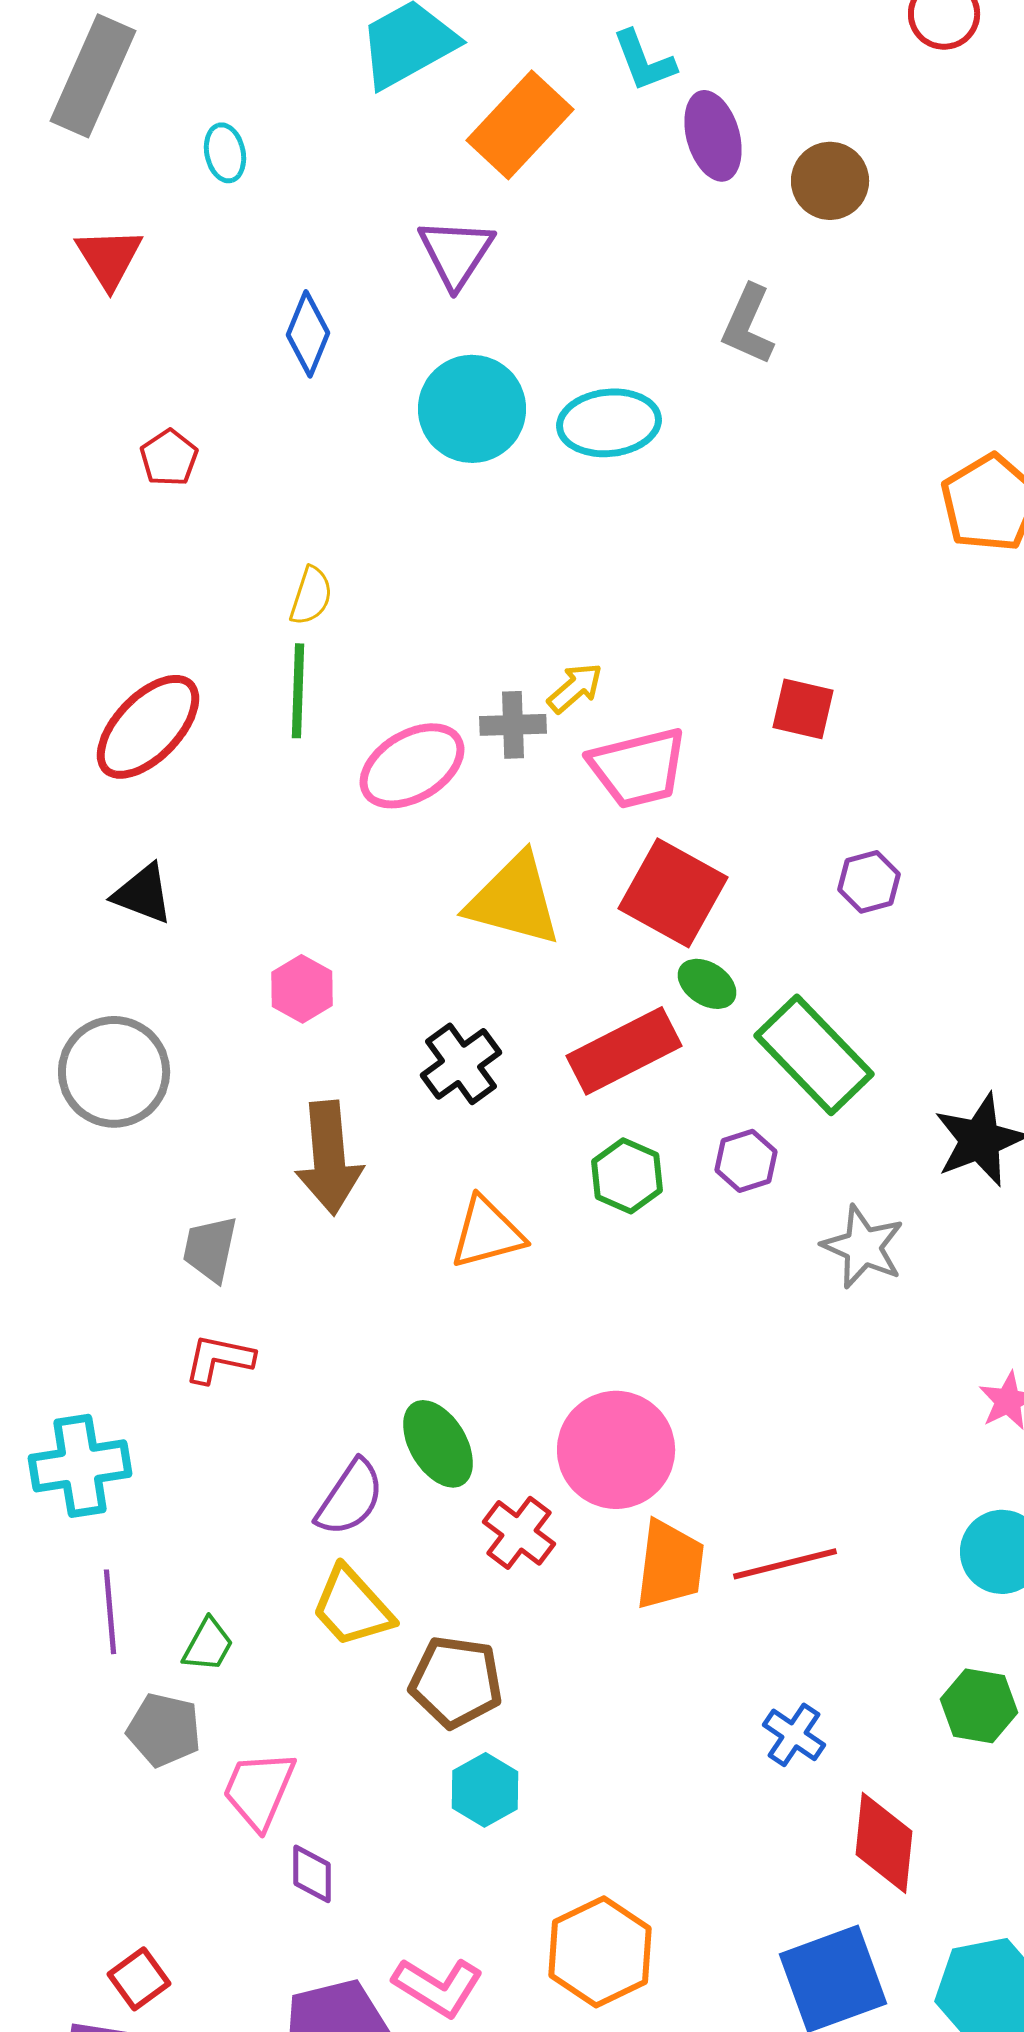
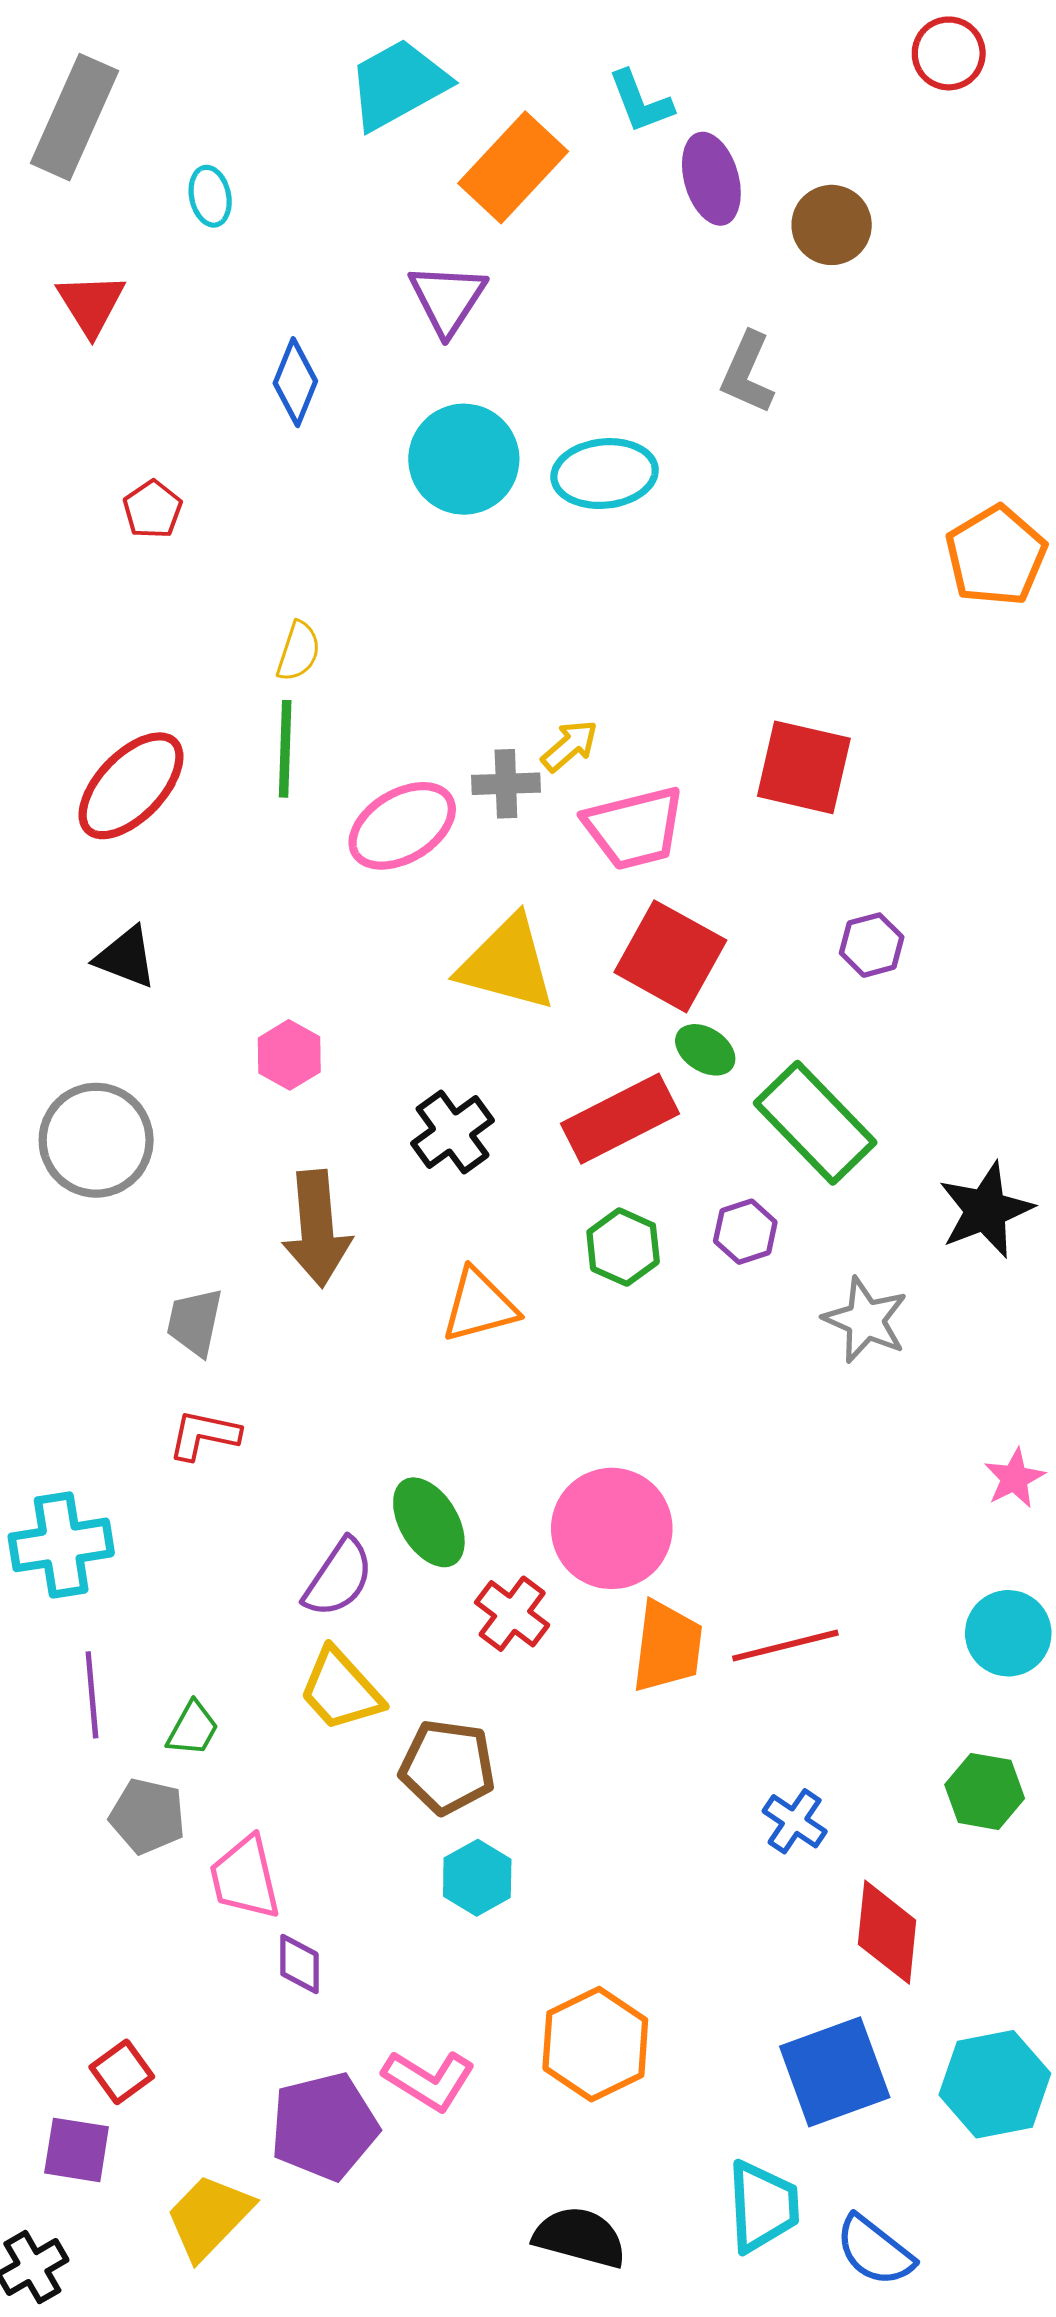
red square: (803, 709) -> (804, 767), size x1.5
pink trapezoid: (259, 1790) -> (245, 1878), turned -36

